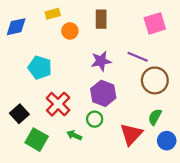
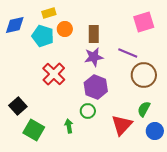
brown rectangle: (101, 19) -> (94, 34), moved
cyan pentagon: (40, 68) -> (43, 36), moved
red cross: (58, 104) -> (54, 74), moved
green arrow: (74, 135) -> (69, 126), turned 56

